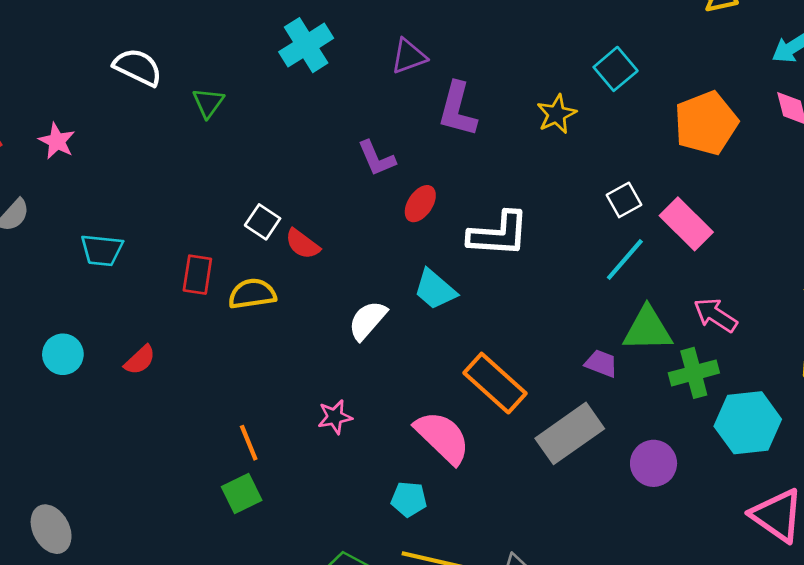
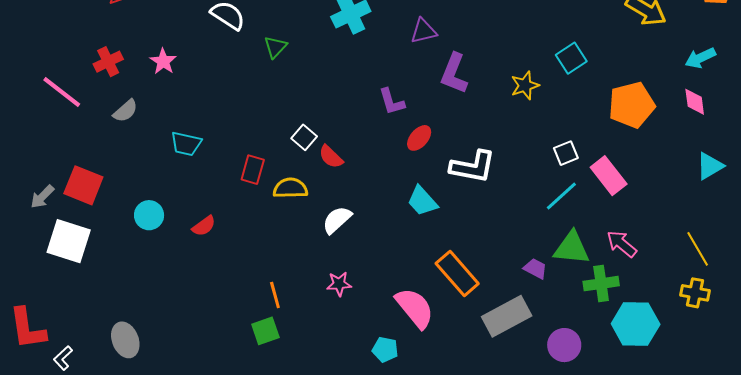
white semicircle: (368, 320) -> (337, 220), moved

